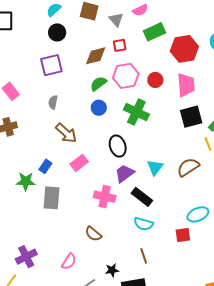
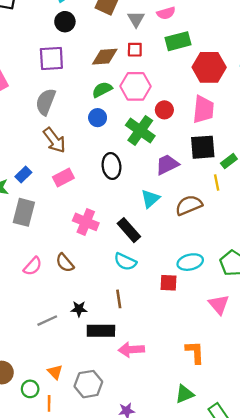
red circle: (155, 80) -> (164, 110), moved
gray semicircle: (53, 102) -> (46, 102), size x1.6
purple trapezoid: (124, 173) -> (167, 164), moved
pink semicircle: (69, 261) -> (33, 266), moved

